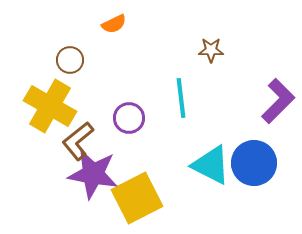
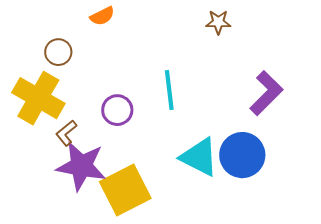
brown star: (211, 50) -> (218, 22), moved
brown L-shape: (78, 141) -> (66, 133), size x0.7

